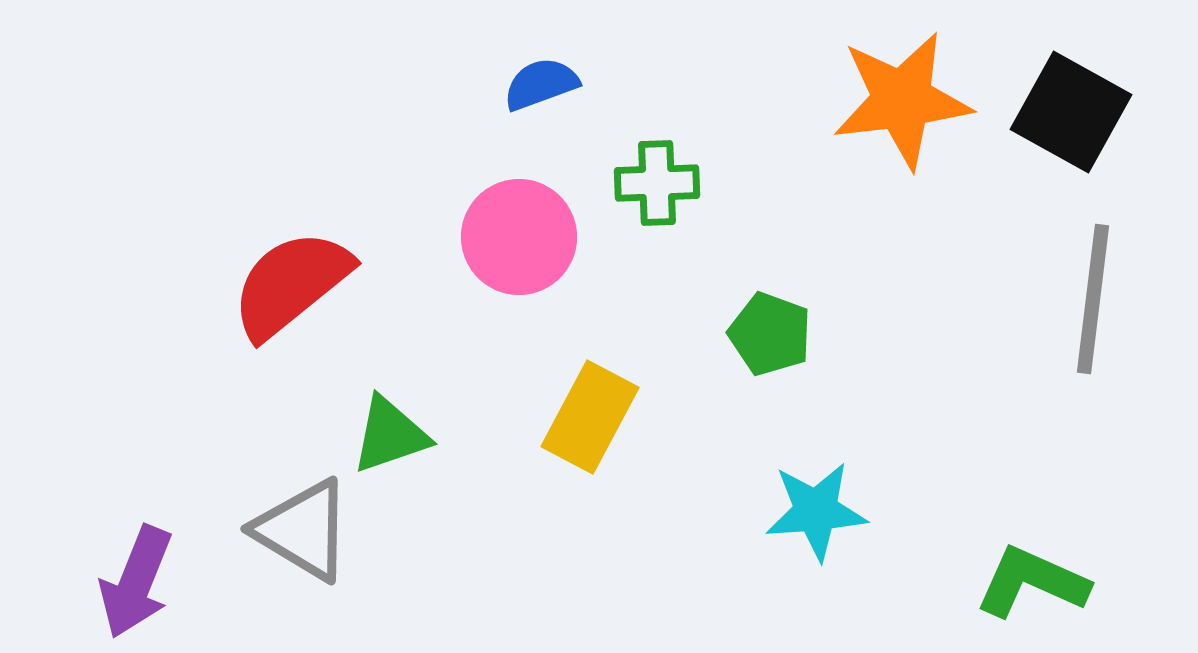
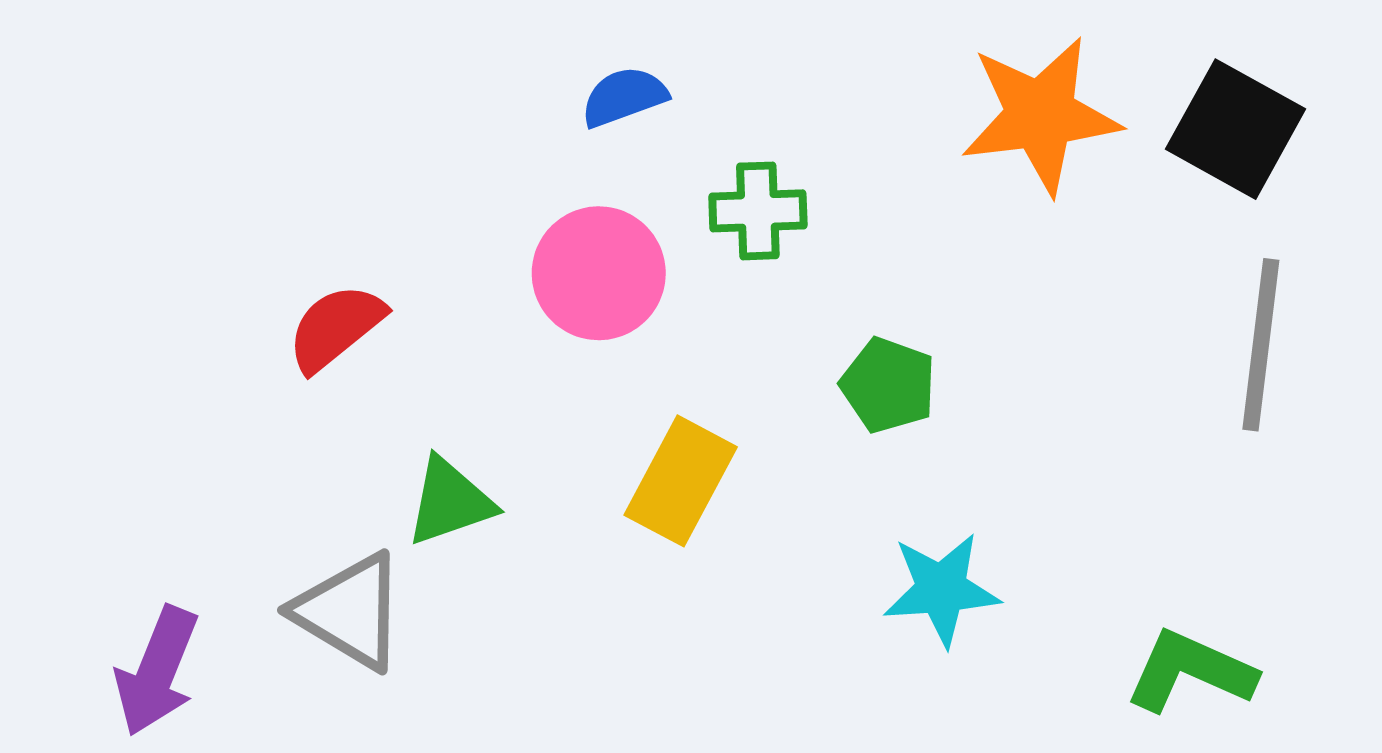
red semicircle: (291, 284) -> (336, 327), size x0.7

